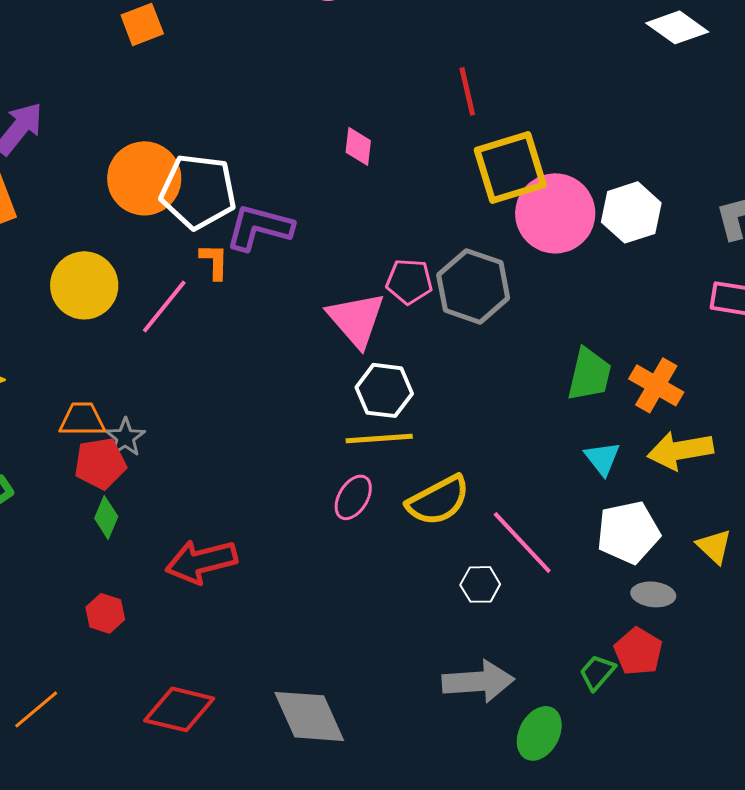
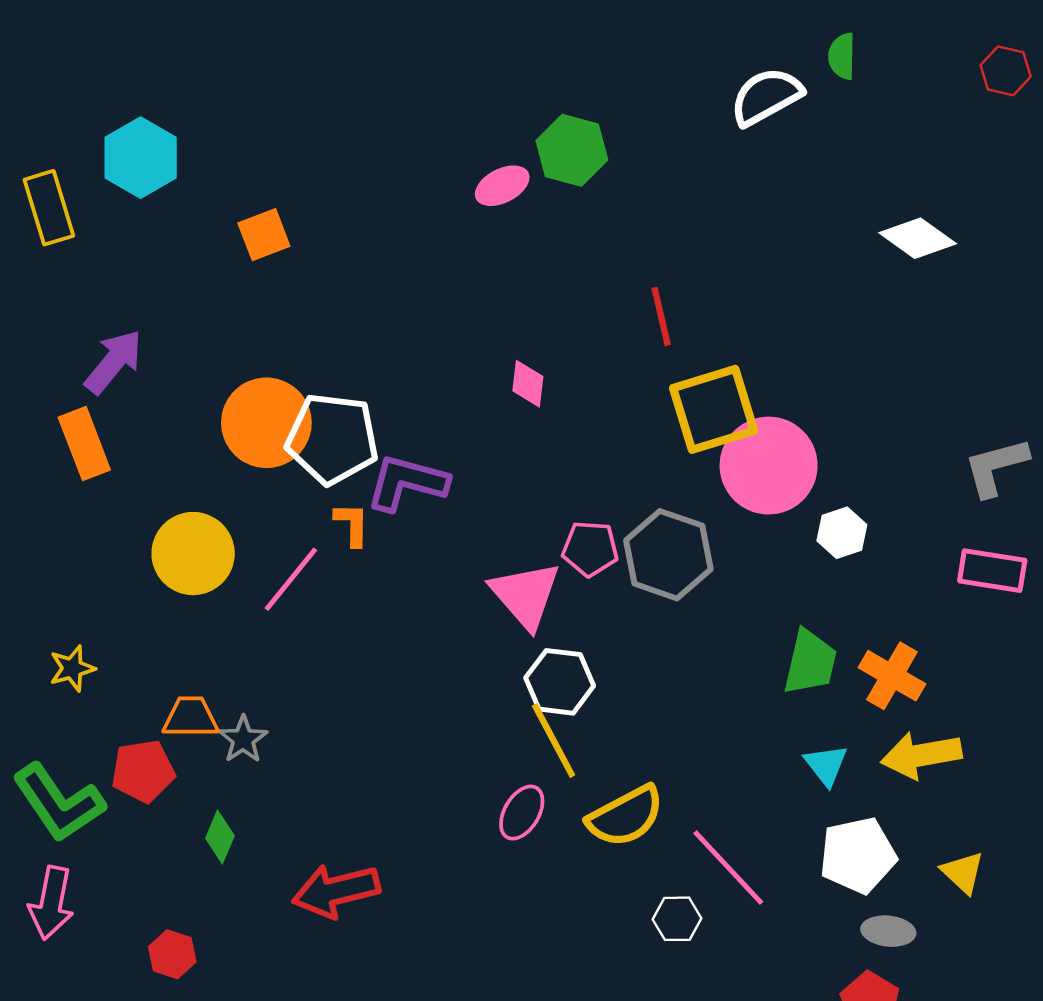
white hexagon: (631, 212) -> (842, 533), moved, size x0.7
yellow line: (379, 438) -> (554, 740), turned 66
red pentagon: (100, 463) -> (143, 771), moved
red hexagon: (105, 613) -> (172, 954), moved

